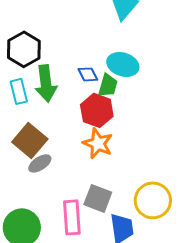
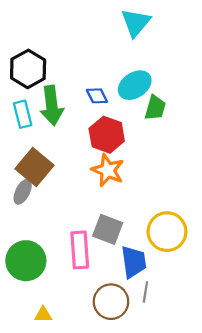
cyan ellipse: (123, 64) -> (135, 85), turned -52
green trapezoid: (108, 85) -> (155, 108), moved
gray ellipse: (40, 163) -> (23, 192), moved, turned -30

